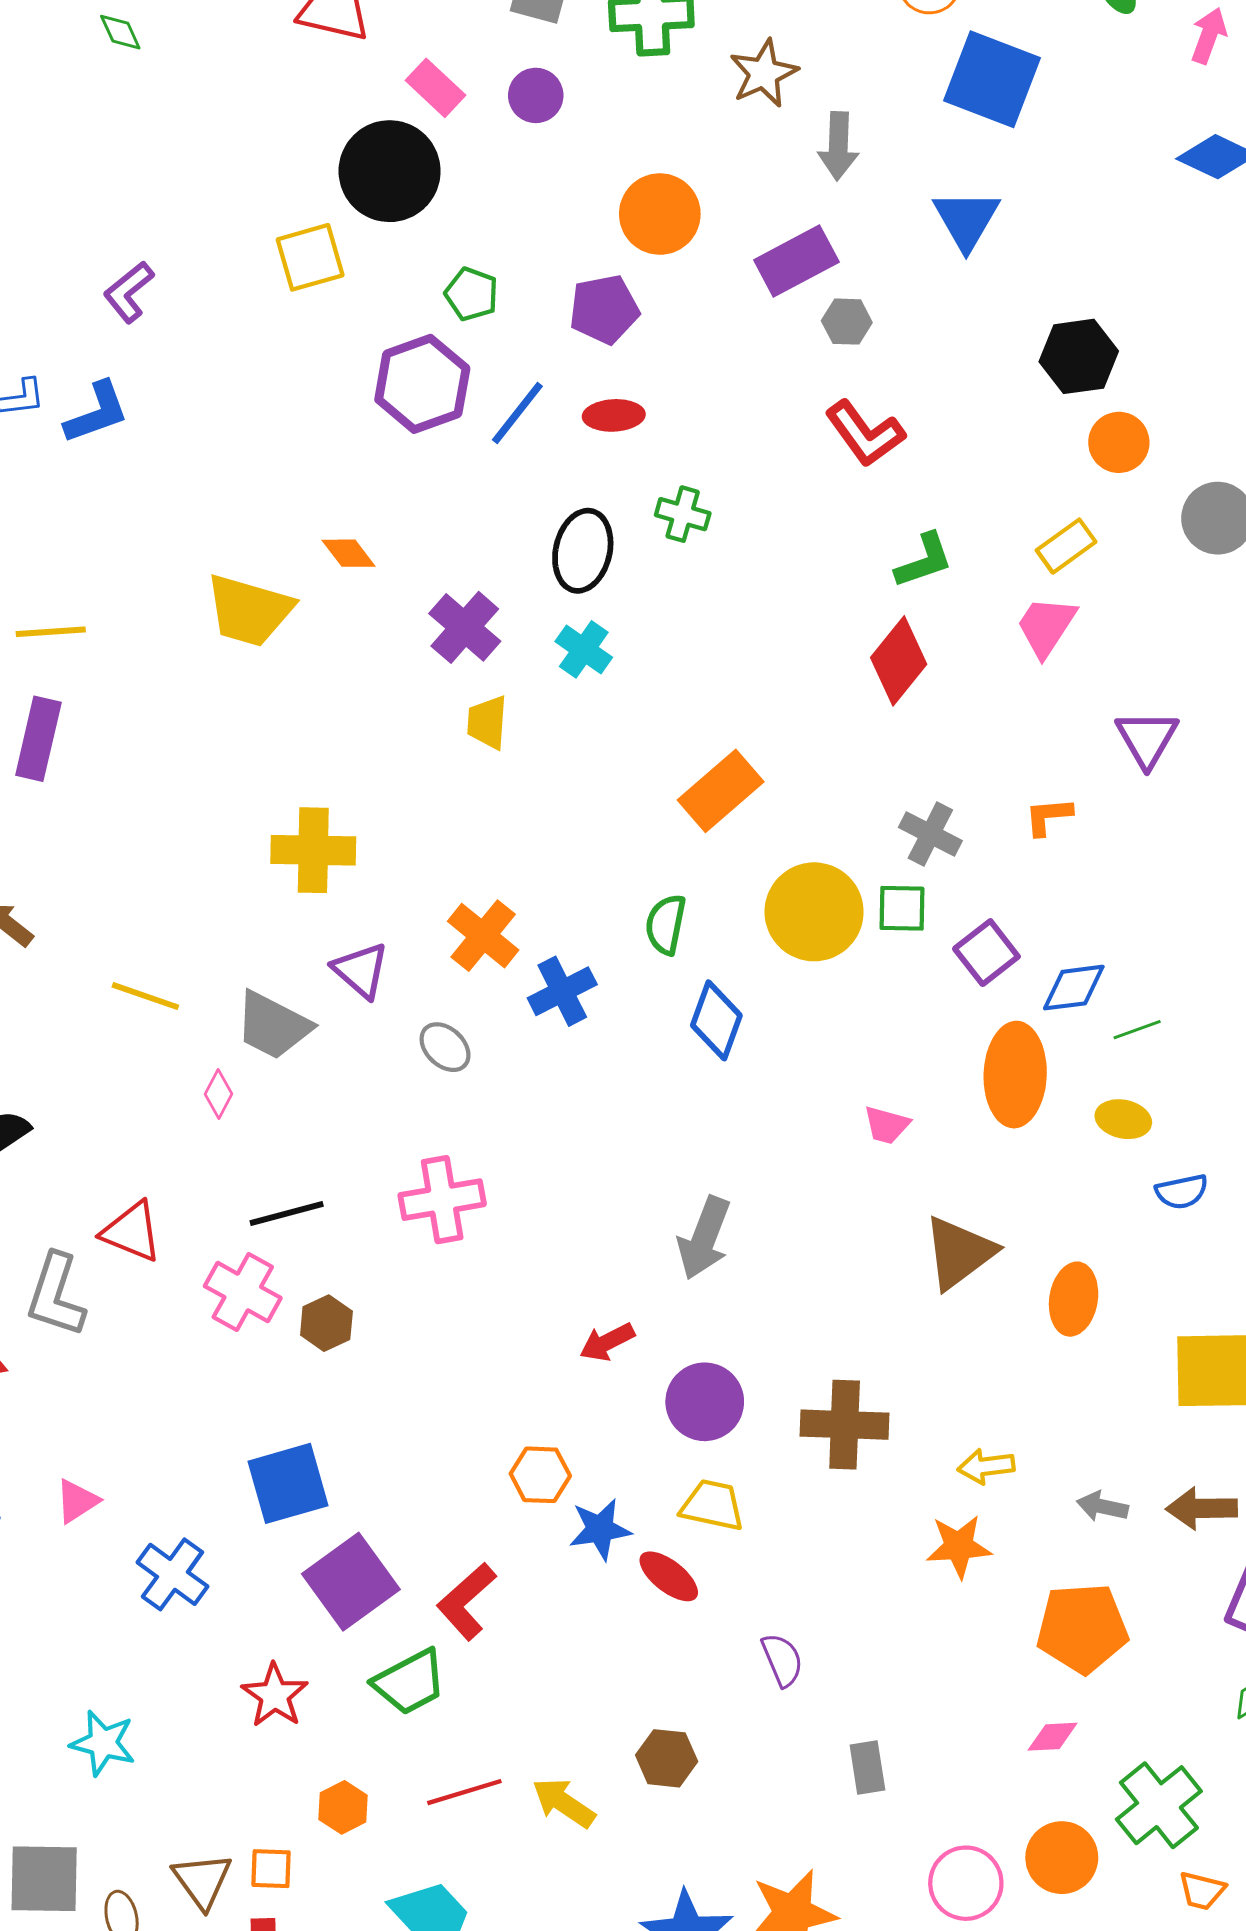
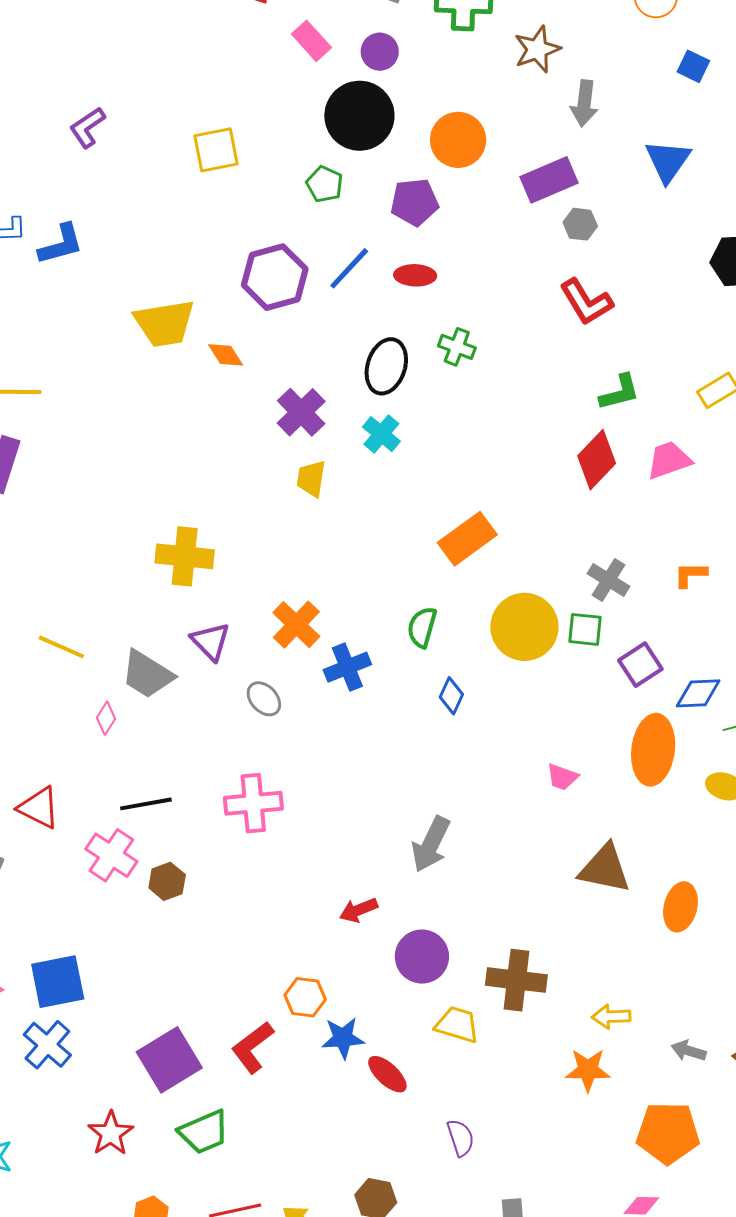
blue square: (992, 79) -> (693, 66), size x0.5
black circle: (390, 171) -> (359, 116), moved
purple L-shape: (129, 292) -> (87, 127), moved
purple hexagon: (422, 384) -> (275, 277), moved
yellow trapezoid: (249, 610) -> (164, 323), moved, turned -30
pink trapezoid: (1046, 626) -> (669, 460), moved, turned 33
blue diamond: (716, 1020) -> (451, 696), size x0.7
brown triangle: (959, 1253) -> (605, 869), turned 44
blue square: (288, 1483) -> (58, 982), moved
yellow trapezoid: (712, 1505) -> (457, 1025), moved
red L-shape: (466, 1601) -> (252, 1047), moved

